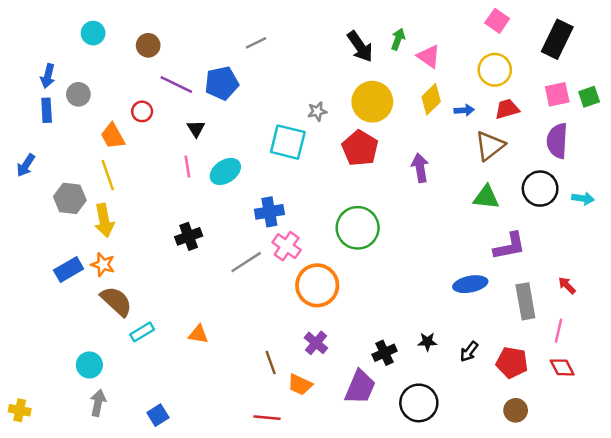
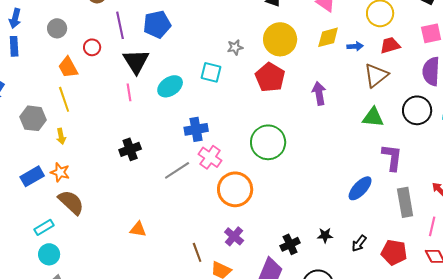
purple line: (176, 85) -> (120, 25), turned 52
gray circle: (78, 94) -> (57, 28), moved
yellow diamond: (431, 99) -> (328, 37), turned 30
black triangle: (196, 129) -> (136, 61), size x1.8
cyan square: (288, 142) -> (211, 72), size x0.7
cyan ellipse: (225, 171) -> (170, 86), moved
yellow arrow: (104, 220) -> (61, 136), size x0.6
purple L-shape: (509, 246) -> (392, 157), turned -72
blue ellipse: (470, 284) -> (360, 188), turned -36
cyan rectangle: (142, 332) -> (44, 227), moved

